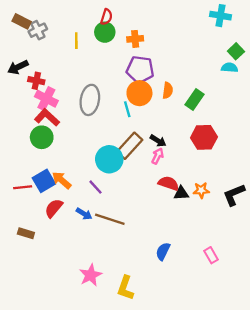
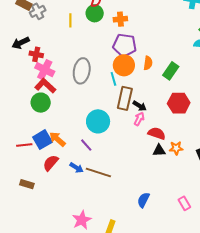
brown rectangle: (130, 146) -> (125, 98), moved, turned -30
red semicircle: (168, 183) -> (157, 133), moved

